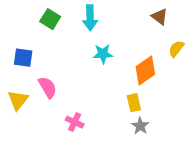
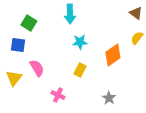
brown triangle: (160, 17) -> (136, 13), moved
green square: (50, 19) -> (29, 23), moved
yellow rectangle: (134, 103) -> (80, 70), moved, turned 40

